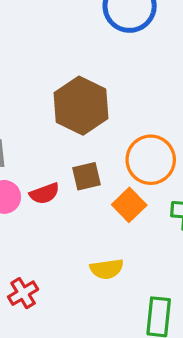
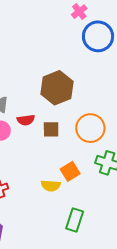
red semicircle: (44, 194) -> (26, 120), moved
orange square: (129, 205) -> (70, 171), moved

